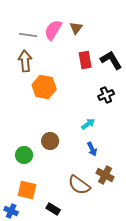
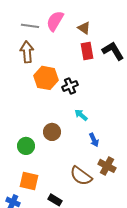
brown triangle: (76, 28) -> (84, 28), moved, turned -32
black cross: (106, 95) -> (70, 86), moved
cyan arrow: (88, 124) -> (81, 115), moved, turned -104

